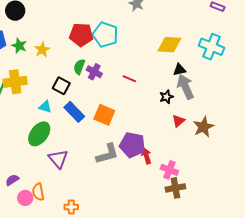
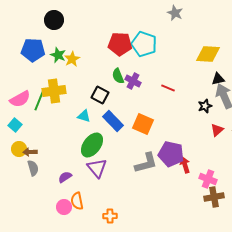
yellow star: (42, 50) -> (72, 59), moved
green semicircle: (79, 67) -> (118, 76), turned -42
green ellipse: (39, 134) -> (92, 145), moved
purple semicircle: (12, 180) -> (65, 177), moved

